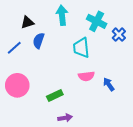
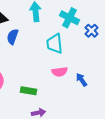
green rectangle: (55, 95) -> (29, 91), turned 35

